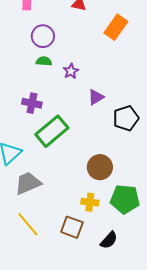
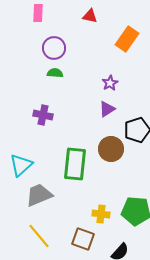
purple star: (71, 71) -> (110, 83), moved
green rectangle: (52, 131) -> (75, 164), moved, turned -44
brown circle: (100, 167) -> (111, 149), moved

